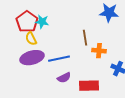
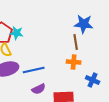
brown line: (85, 38) -> (76, 42), moved

